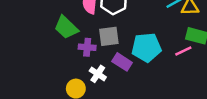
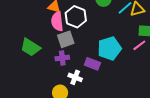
green trapezoid: (66, 27) -> (31, 47), moved
gray square: (109, 36) -> (66, 39), moved

